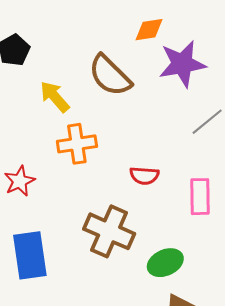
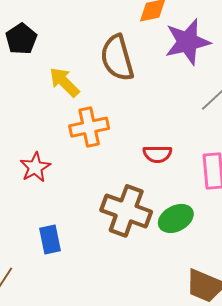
brown semicircle: (110, 76) -> (117, 58), turned 33
blue rectangle: (30, 255) -> (50, 240), size x0.6
green ellipse: (165, 263) -> (176, 218), moved

